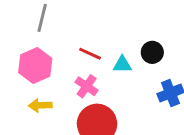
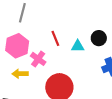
red line: (90, 54) -> (55, 38), turned 42
pink cross: (87, 86) -> (38, 59), moved

